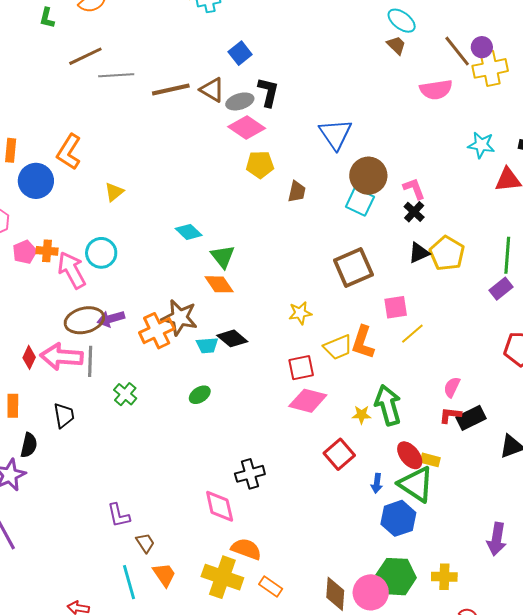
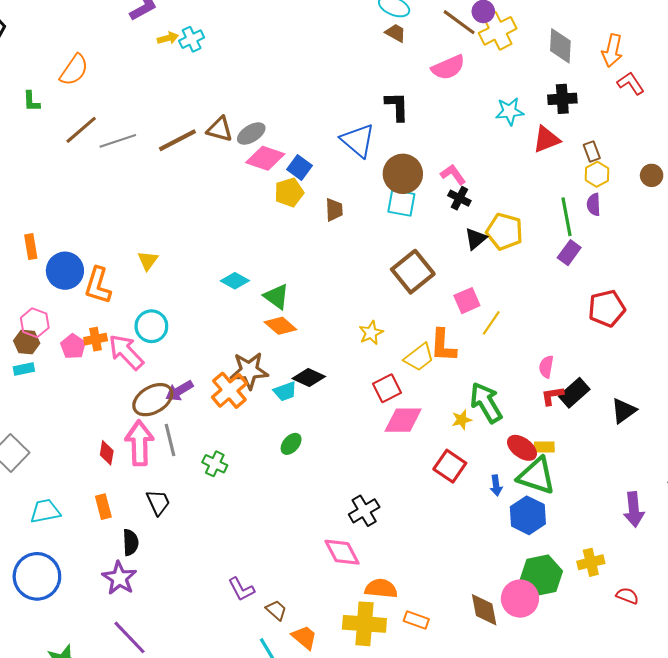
blue square: (240, 53) -> (300, 168), moved
black L-shape: (268, 92) -> (397, 106), moved
orange L-shape: (69, 152) -> (98, 285), moved
pink arrow: (61, 357) -> (139, 443), turned 99

